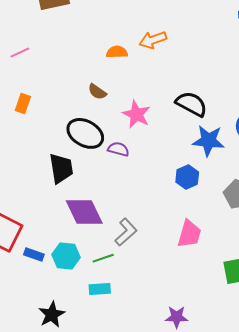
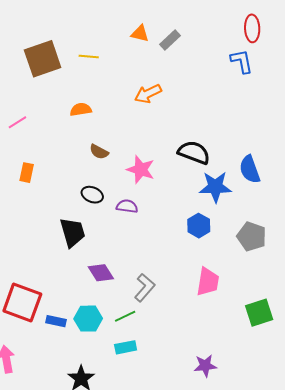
orange semicircle: (117, 52) -> (81, 109), moved
black ellipse: (85, 133) -> (92, 195), size x0.6
purple diamond: (84, 212) -> (101, 273), size x0.7

